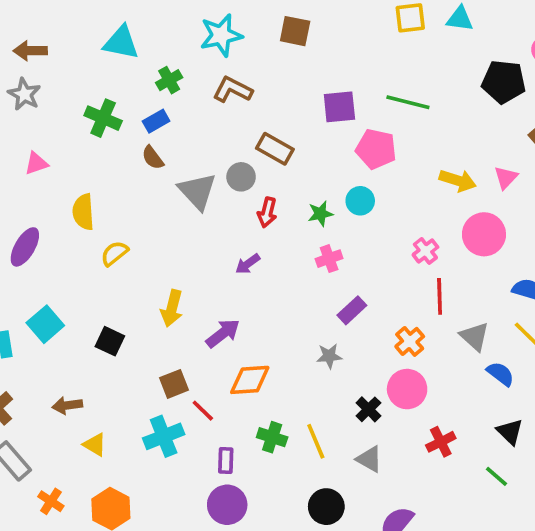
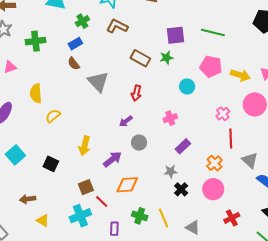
green cross: (103, 118) -> (35, 41), moved, turned -30
pink pentagon: (376, 149) -> (211, 66), moved
gray circle: (241, 177) -> (139, 143), moved
green star: (320, 214) -> (167, 58), moved
black cross: (368, 409) -> (181, 189), moved

